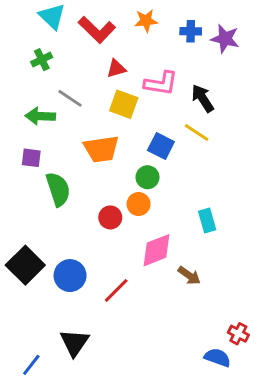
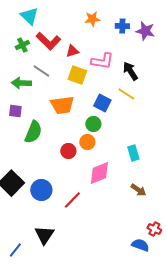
red L-shape: (97, 30) -> (48, 41), moved
green semicircle: (58, 189) -> (33, 132), turned 40
brown arrow: (189, 276) -> (138, 190), moved

